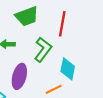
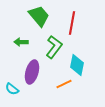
green trapezoid: (27, 16) -> (39, 16), turned -110

